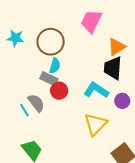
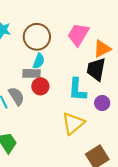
pink trapezoid: (91, 21) -> (78, 35), moved
gray rectangle: (49, 79) -> (32, 73), turned -30
cyan L-shape: (96, 90) -> (77, 90), turned -125

